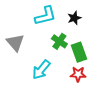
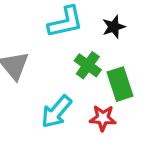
red star: (78, 74) -> (103, 118), moved

